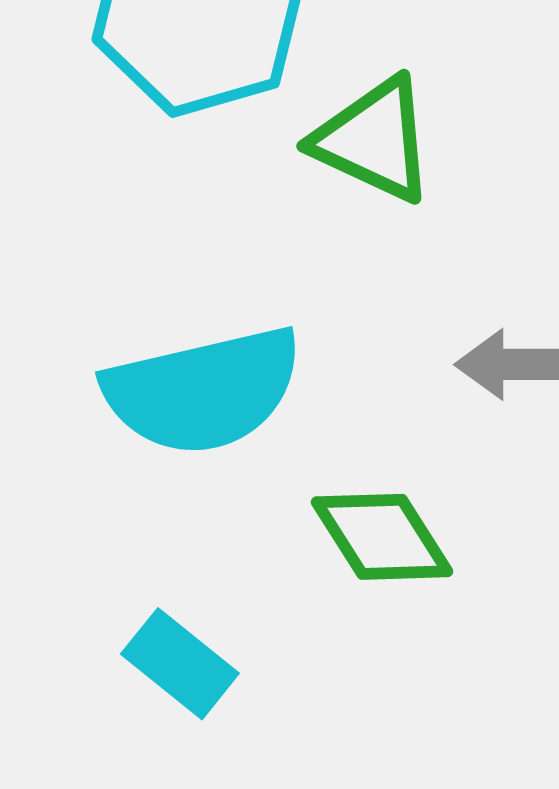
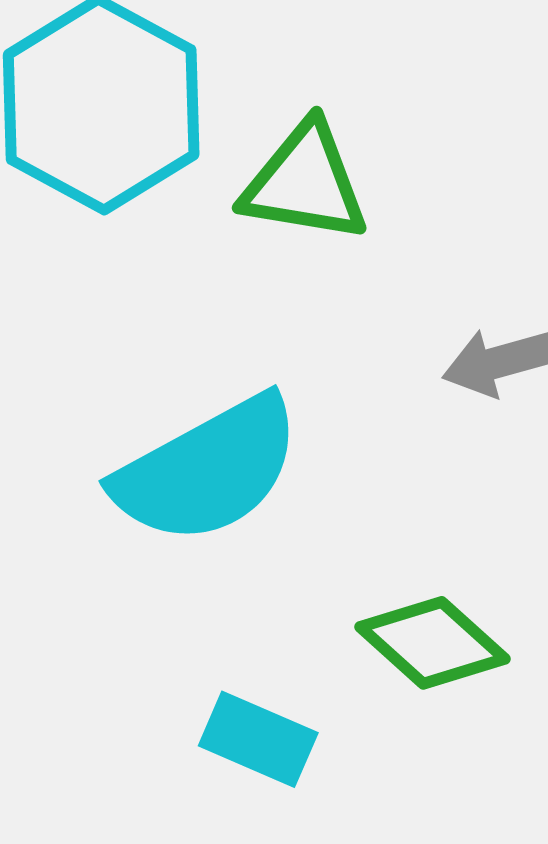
green diamond: (382, 537) -> (433, 643), moved

